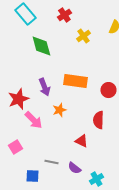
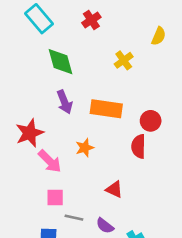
yellow cross: (83, 36) -> (124, 60), moved
purple arrow: (44, 87) -> (65, 102), moved
red semicircle: (98, 120) -> (138, 146), moved
pink square: (15, 147) -> (55, 197), moved, turned 32

